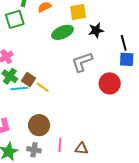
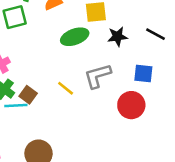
black line: (124, 43) -> (155, 34), moved, turned -49
blue square: (127, 59) -> (143, 74), moved
yellow line: (43, 87) -> (66, 88), moved

